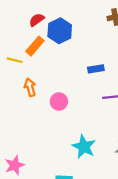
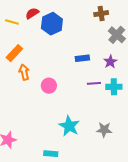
orange rectangle: (35, 46) -> (14, 53), moved
yellow line: (15, 60) -> (12, 22), moved

